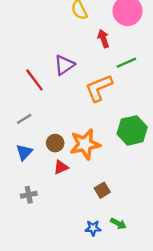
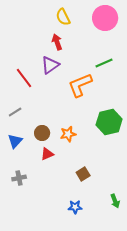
red arrow: (103, 39) -> (57, 42), moved
orange star: (85, 144) -> (68, 134), size x0.6
green arrow: (118, 223) -> (115, 201), moved, turned 40

